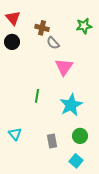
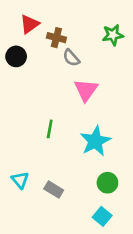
red triangle: (13, 18) -> (30, 24), moved, turned 35
gray rectangle: (52, 141) -> (54, 189), moved, turned -48

